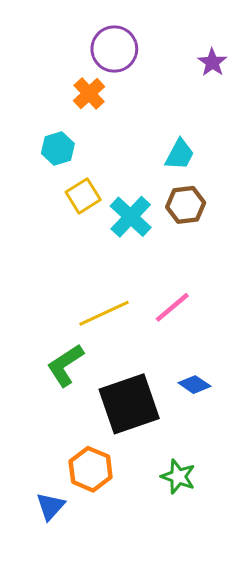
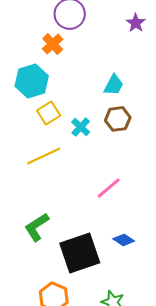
cyan hexagon: (58, 148) -> (32, 81), size x1.5
cyan cross: (131, 217) -> (81, 127), size x0.7
yellow line: (104, 313) -> (44, 156), moved

